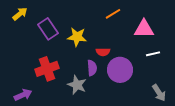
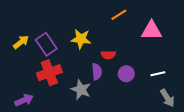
yellow arrow: (20, 14) -> (21, 42), moved
purple rectangle: (48, 29) -> (46, 44), moved
white line: (153, 54) -> (158, 74), moved
purple circle: (120, 70) -> (126, 74), size x0.6

